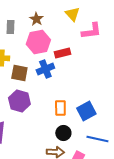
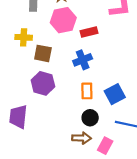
blue cross: (45, 69) -> (83, 60), moved

